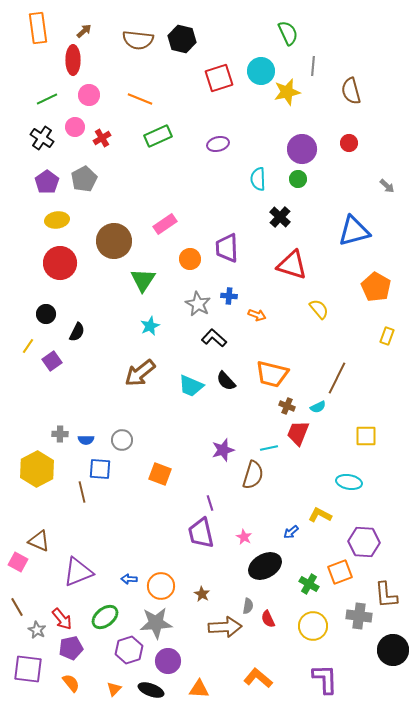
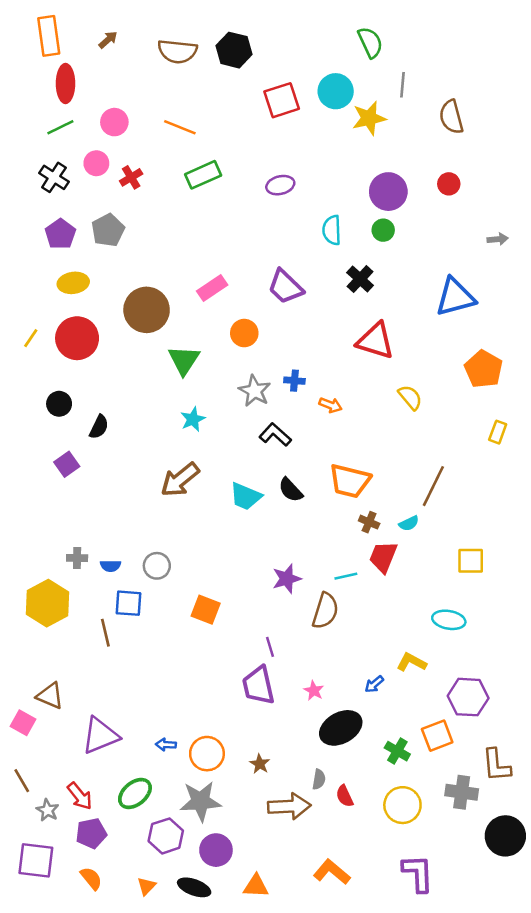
red ellipse: (73, 60) -> (65, 84), moved
gray arrow: (387, 186) -> (498, 239), turned -49
purple trapezoid: (227, 248) -> (285, 287), moved, turned -44
yellow line: (28, 346) -> (31, 338), moved

